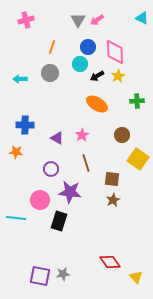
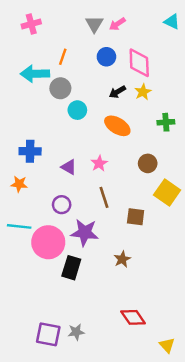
cyan circle: (80, 64) -> (77, 110), moved
cyan arrow: (20, 79) -> (35, 74), moved, size x1.6
pink circle: (40, 200) -> (48, 242), size x1.4
brown star: (113, 200) -> (122, 259), moved
cyan line: (16, 218) -> (19, 226), moved
yellow triangle: (136, 277) -> (167, 345), moved

